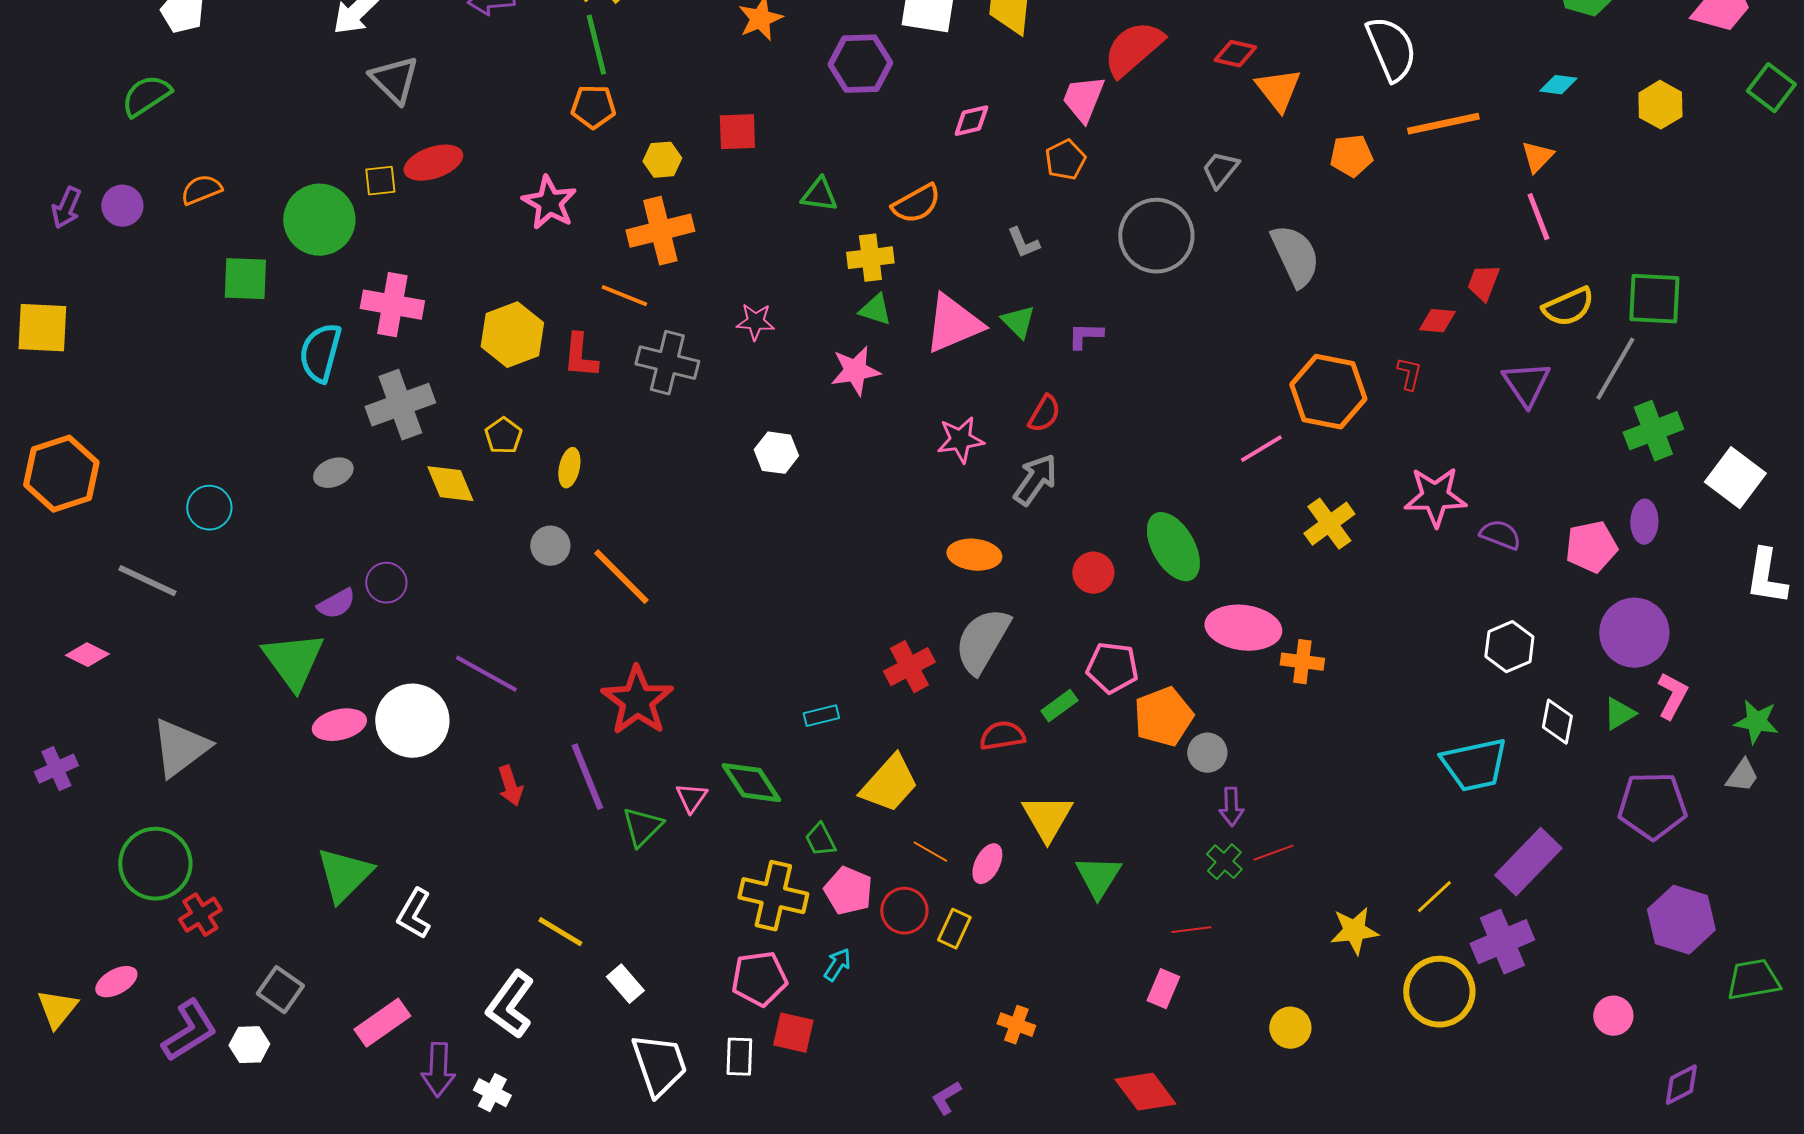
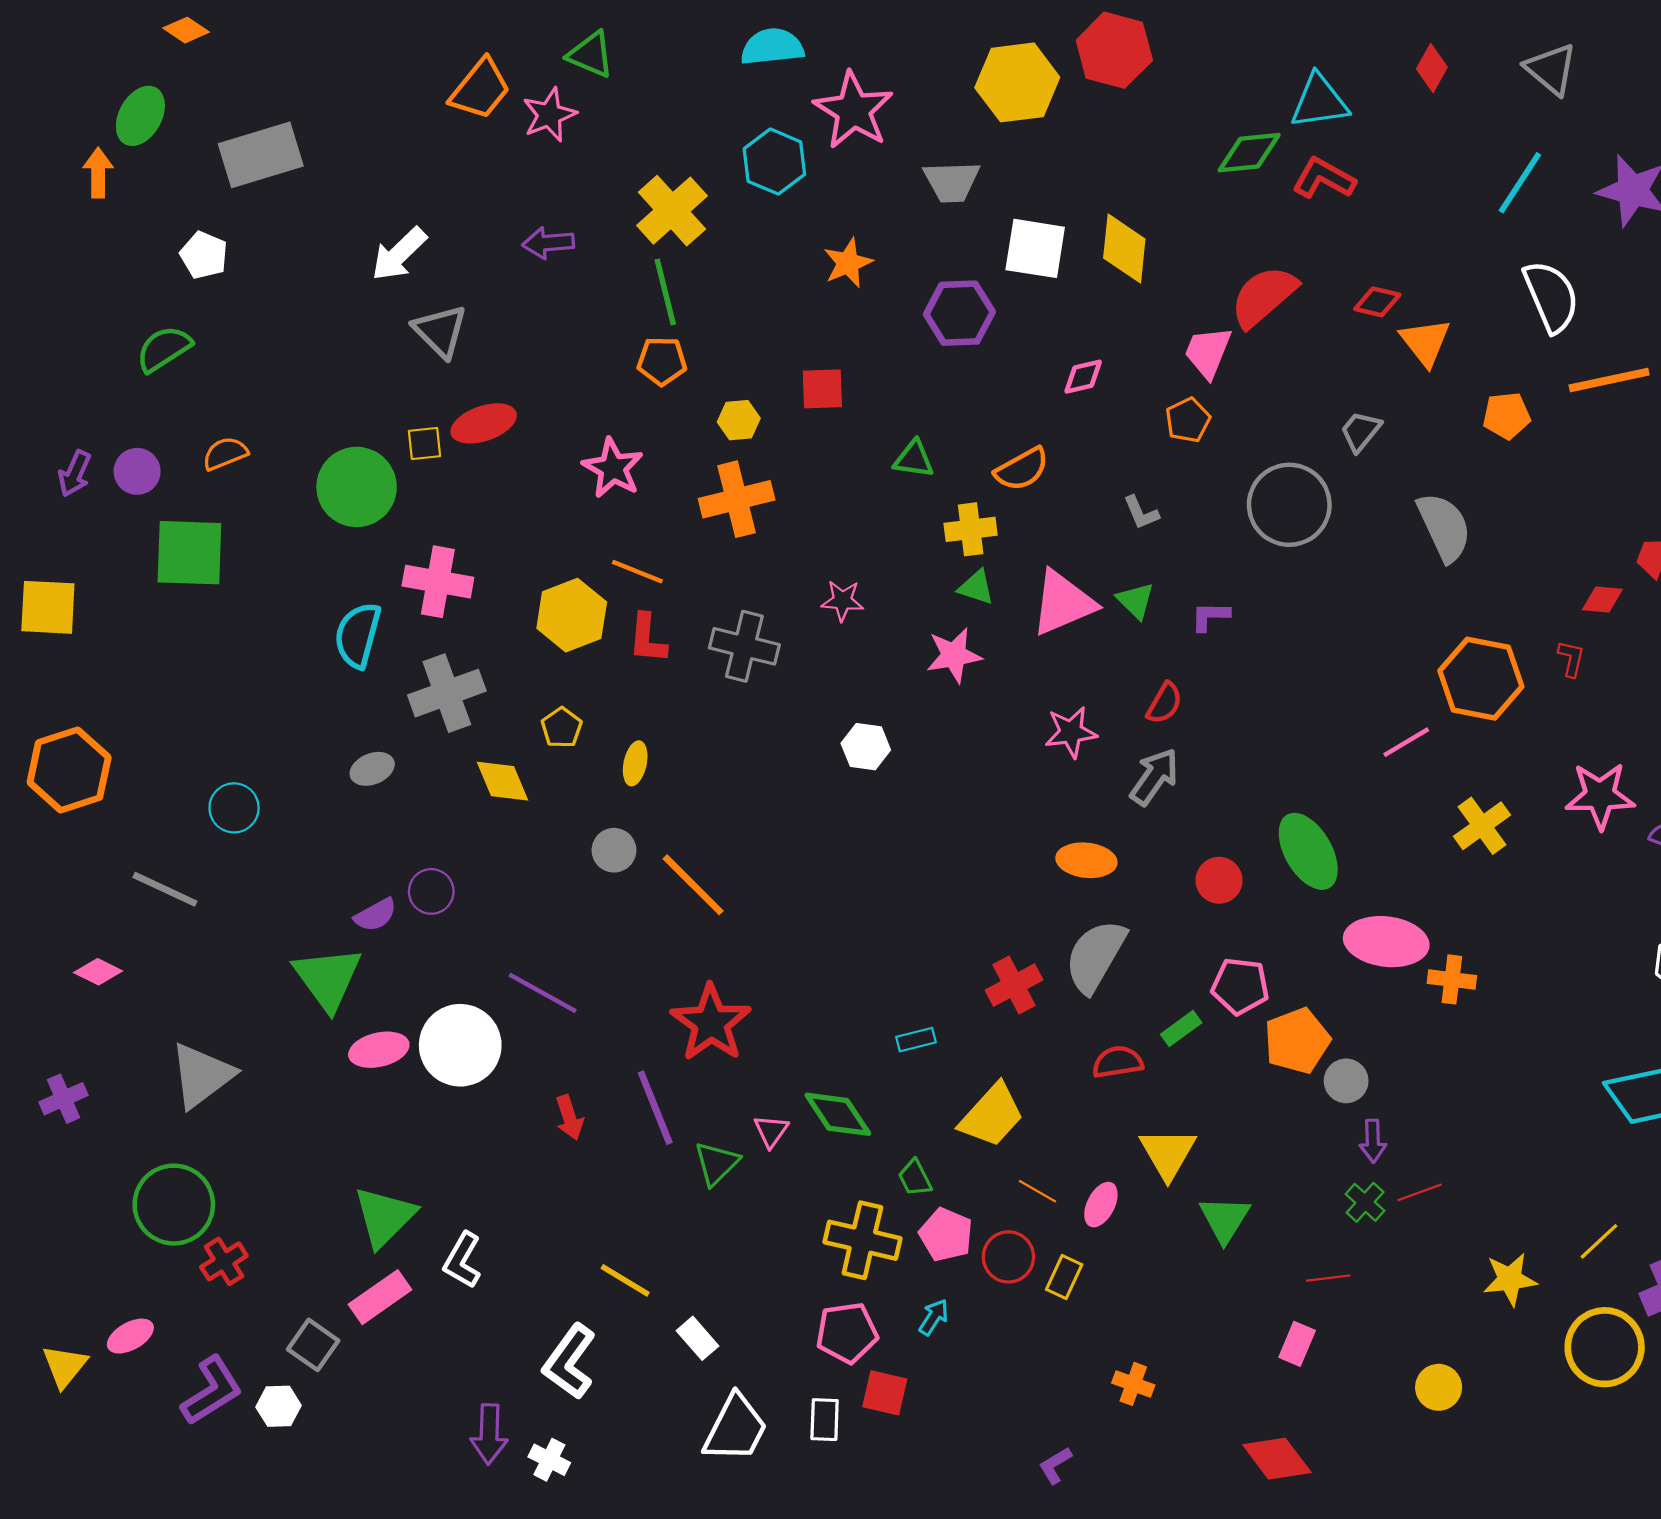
green square: (245, 279) -> (189, 553), moved, size x1.4
orange line: (624, 296) -> (637, 572), moved
pink rectangle: (382, 1023) -> (380, 1297), moved
white trapezoid: (659, 1065) -> (735, 1429), turned 46

